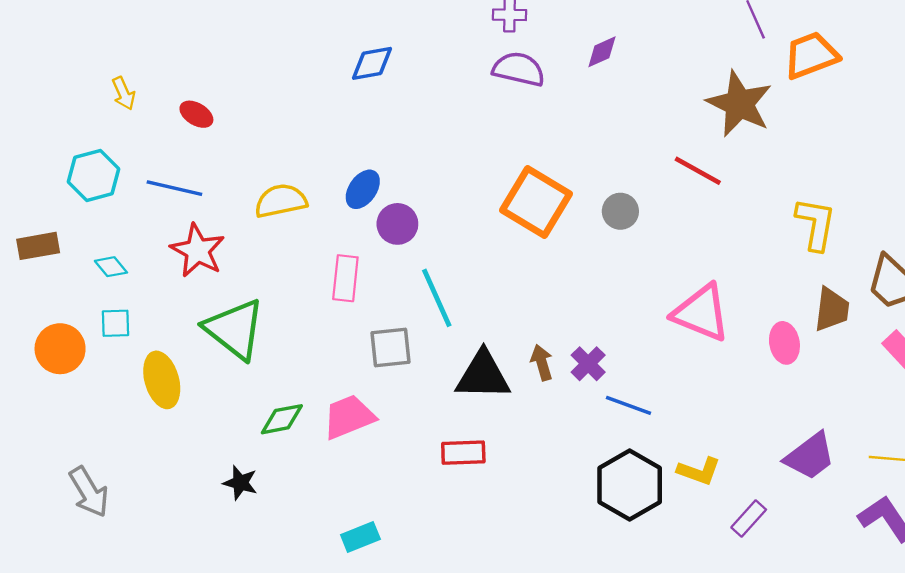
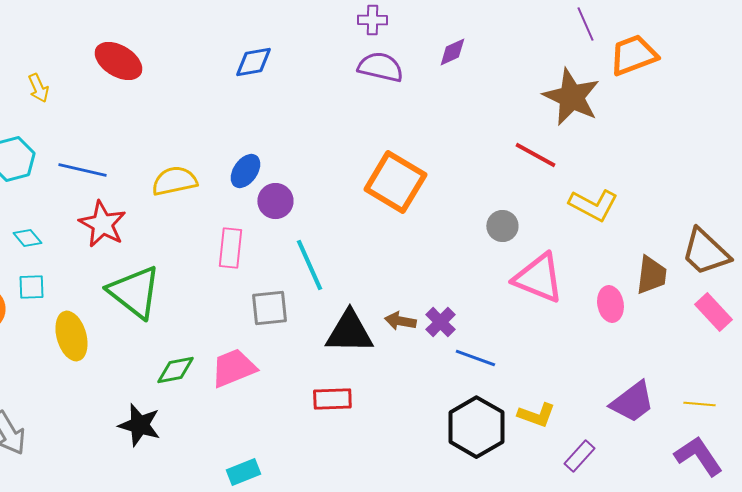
red ellipse: (196, 114) -> (118, 61), moved, size x1.6
gray circle: (620, 211) -> (502, 226), moved
yellow L-shape: (816, 224) -> (593, 205), moved, turned 108
brown arrow: (542, 363) -> (400, 321), turned -64
black star: (240, 483) -> (139, 425), size x1.4

